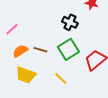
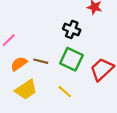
green square: (68, 49) -> (71, 59), turned -30
yellow trapezoid: (26, 75) -> (26, 90), turned -50

